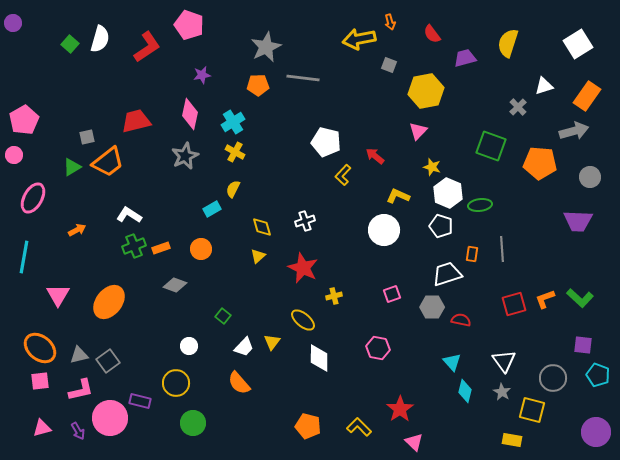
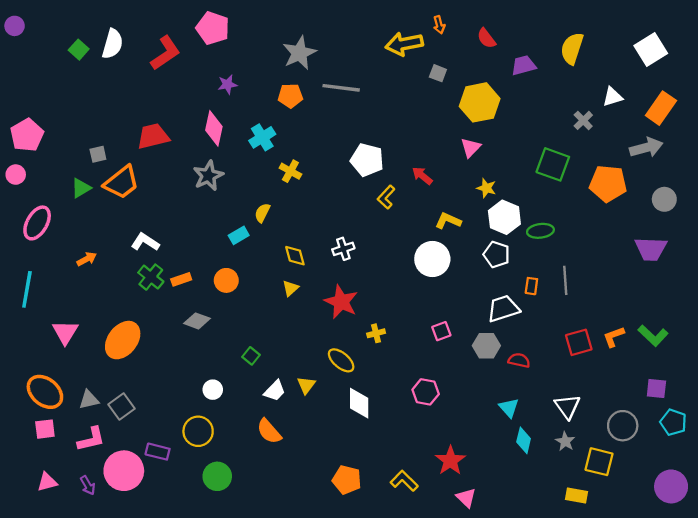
yellow cross: (235, 152) -> (290, 171), moved
green cross: (134, 246) -> (151, 277), turned -30

